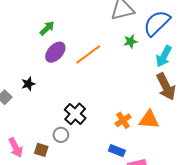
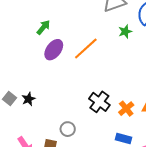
black star: (28, 84) -> (28, 99), moved
black cross: (75, 114) -> (99, 102), moved

